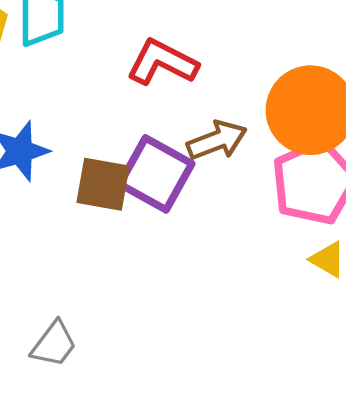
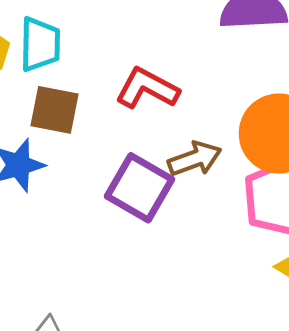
brown square: (103, 184) -> (54, 110), moved

